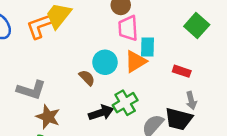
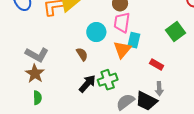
cyan circle: (105, 62) -> (96, 32), moved
orange triangle: (136, 62) -> (122, 50), turned -30
black arrow: (101, 113) -> (87, 84), turned -42
brown star: (48, 117) -> (35, 74), moved

